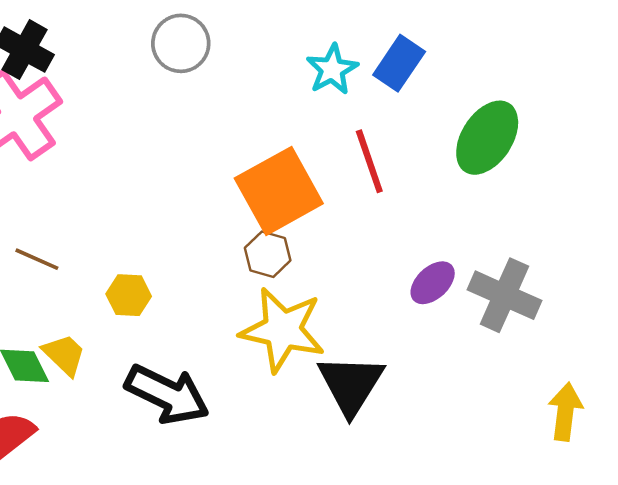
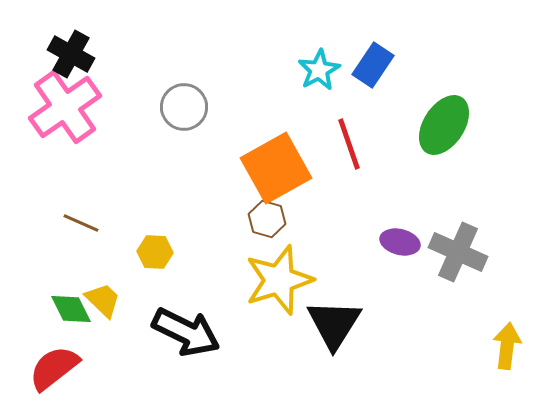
gray circle: (181, 43) -> (184, 107), moved
purple ellipse: (433, 283) -> (400, 242), turned 57
yellow star: (282, 330) -> (279, 280), turned -30

